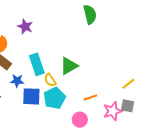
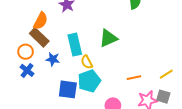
green triangle: (69, 66) -> (108, 38), moved
blue square: (31, 96) -> (68, 89), moved
orange line: (90, 97) -> (134, 78), moved

